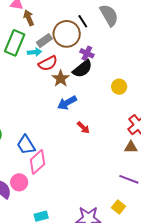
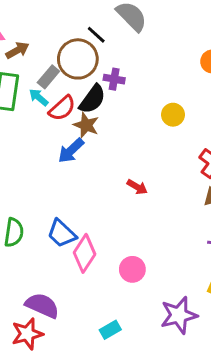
brown arrow: (29, 18) -> (17, 50), turned 98
cyan arrow: (34, 52) -> (39, 97), turned -120
black semicircle: (82, 69) -> (92, 99), moved
blue arrow: (67, 103) -> (71, 151), moved
pink circle: (19, 182) -> (132, 269), moved

